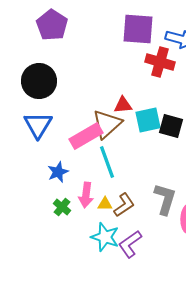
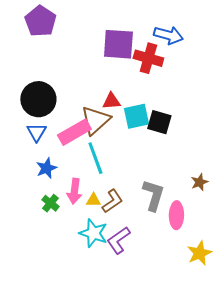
purple square: (138, 29) -> (118, 44), moved
black circle: (39, 81) -> (38, 99), moved
blue triangle: (38, 125) -> (36, 132), moved, size x0.7

